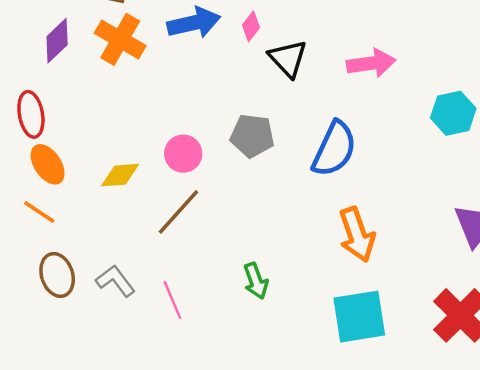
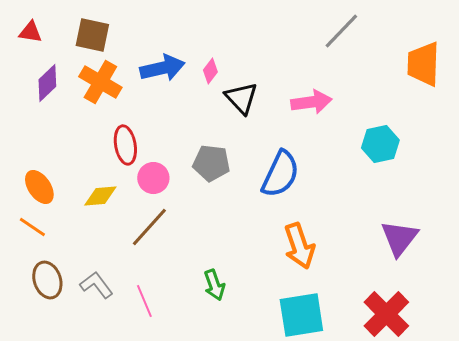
red ellipse: (31, 114) -> (125, 145), moved

